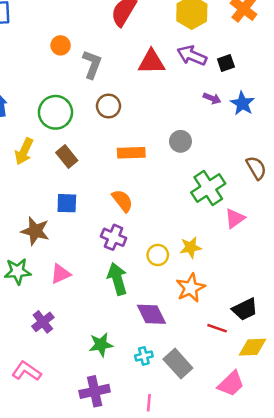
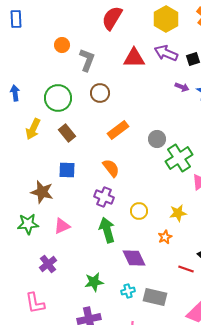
gray circle: (180, 141) -> (157, 139), moved
orange rectangle: (131, 153) -> (118, 130), turned -35
yellow star: (191, 247) -> (178, 213), moved
orange star: (191, 288) -> (165, 237), size x0.6
gray rectangle: (178, 364) -> (155, 297), turned -35
pink L-shape: (26, 371) -> (35, 303), turned -135

